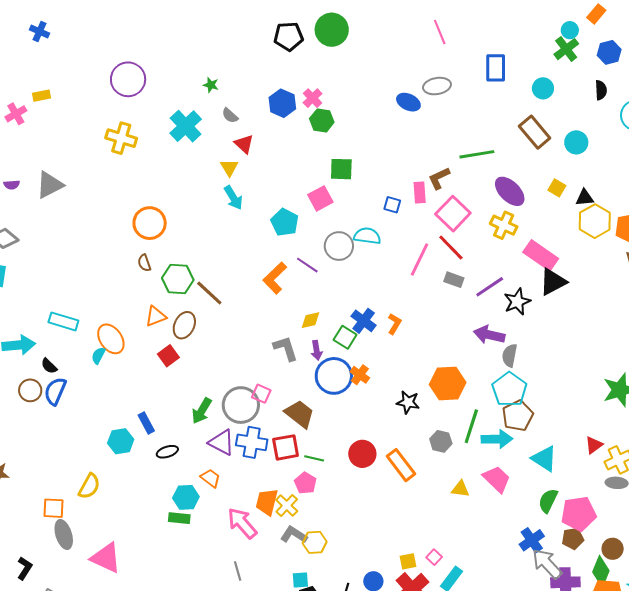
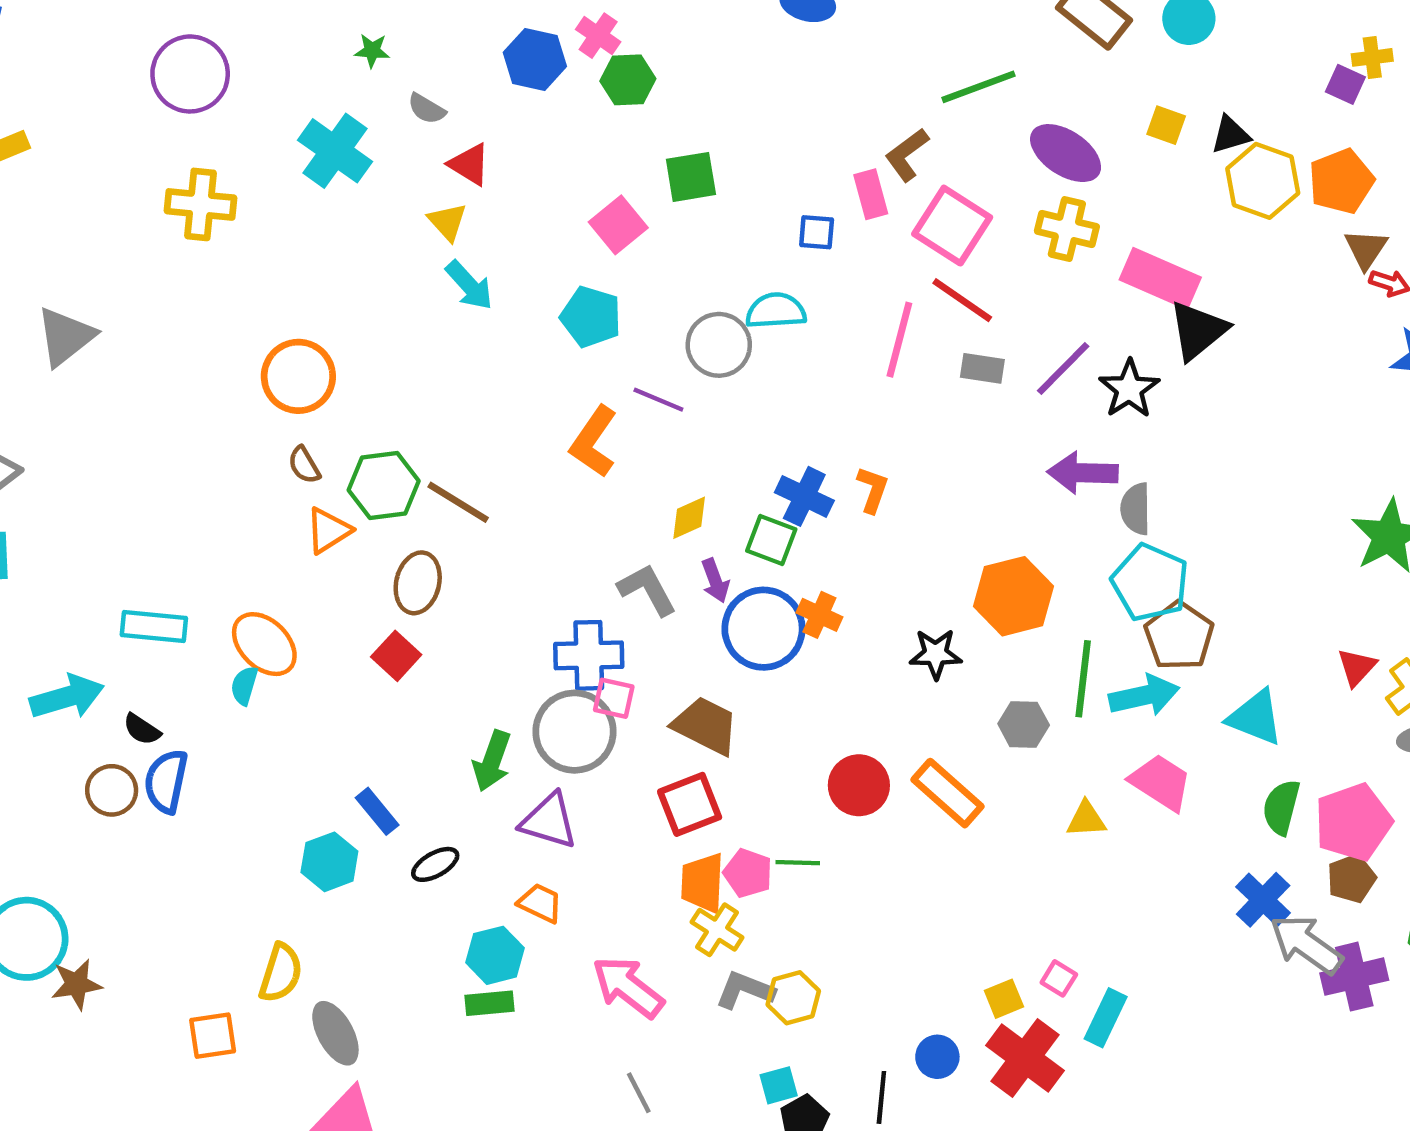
pink square: (320, 198) -> (618, 225), moved
orange triangle: (156, 316) -> (328, 530), moved
blue cross: (252, 442) -> (589, 655), moved
green line: (314, 458) -> (798, 863), moved
orange trapezoid: (267, 502) -> (703, 883), moved
gray ellipse: (64, 535) -> (335, 1033), moved

